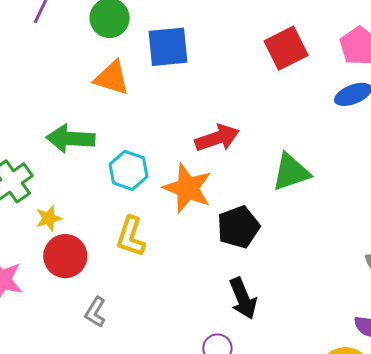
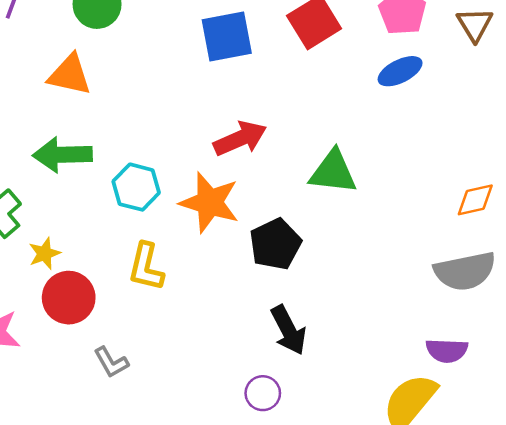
blue square: (168, 47) -> (227, 37), moved
orange triangle: (112, 78) -> (70, 75), moved
green triangle: (291, 172) -> (333, 172), turned 30
gray L-shape: (95, 312) -> (111, 362), turned -56

